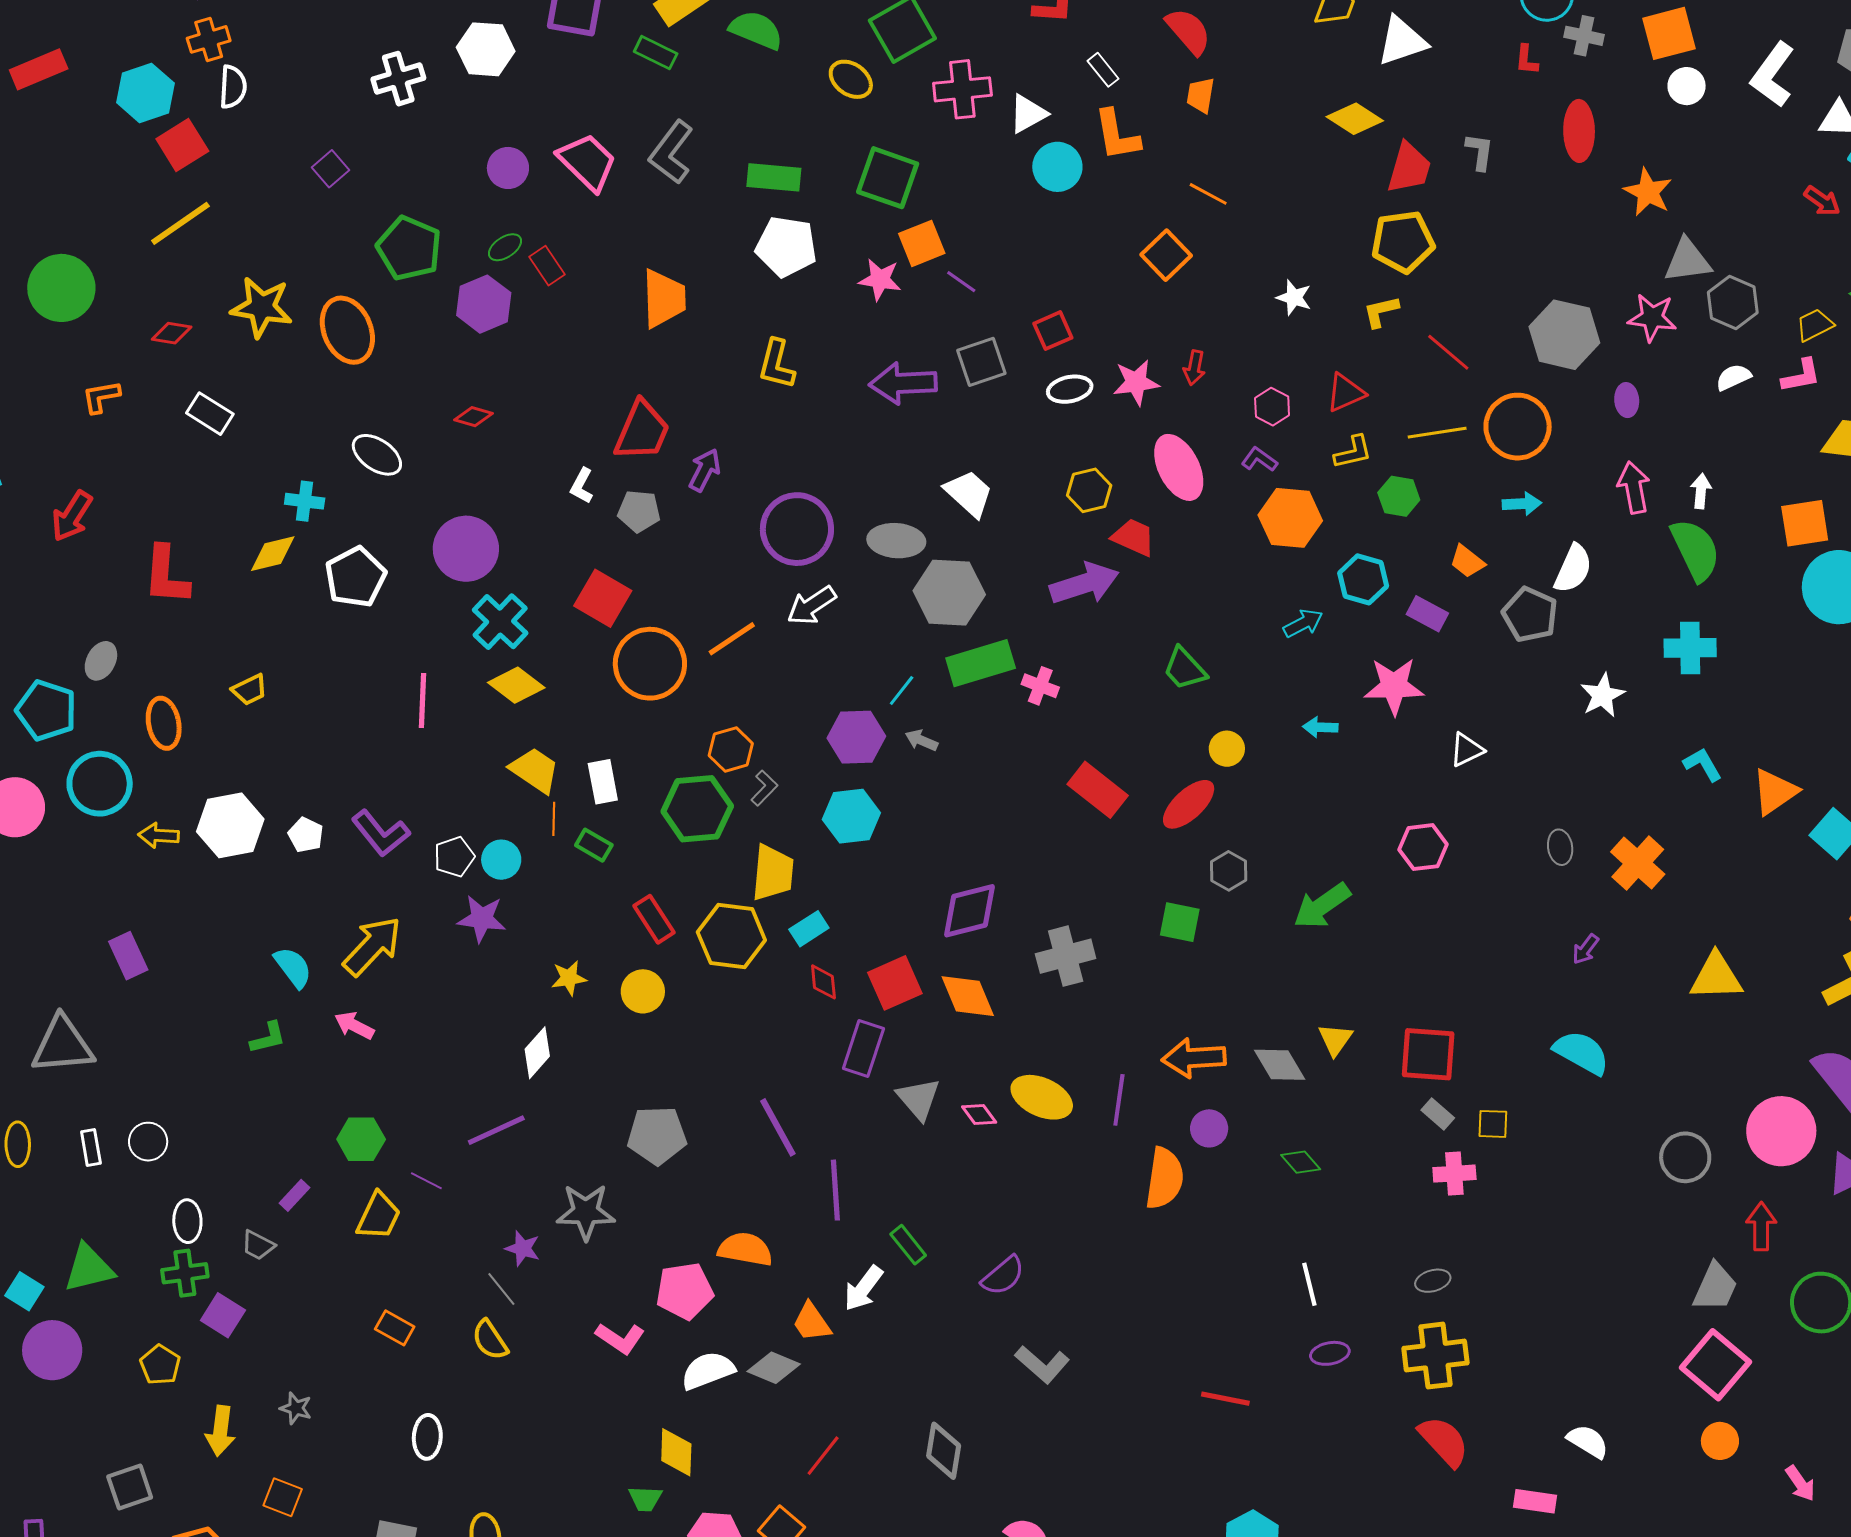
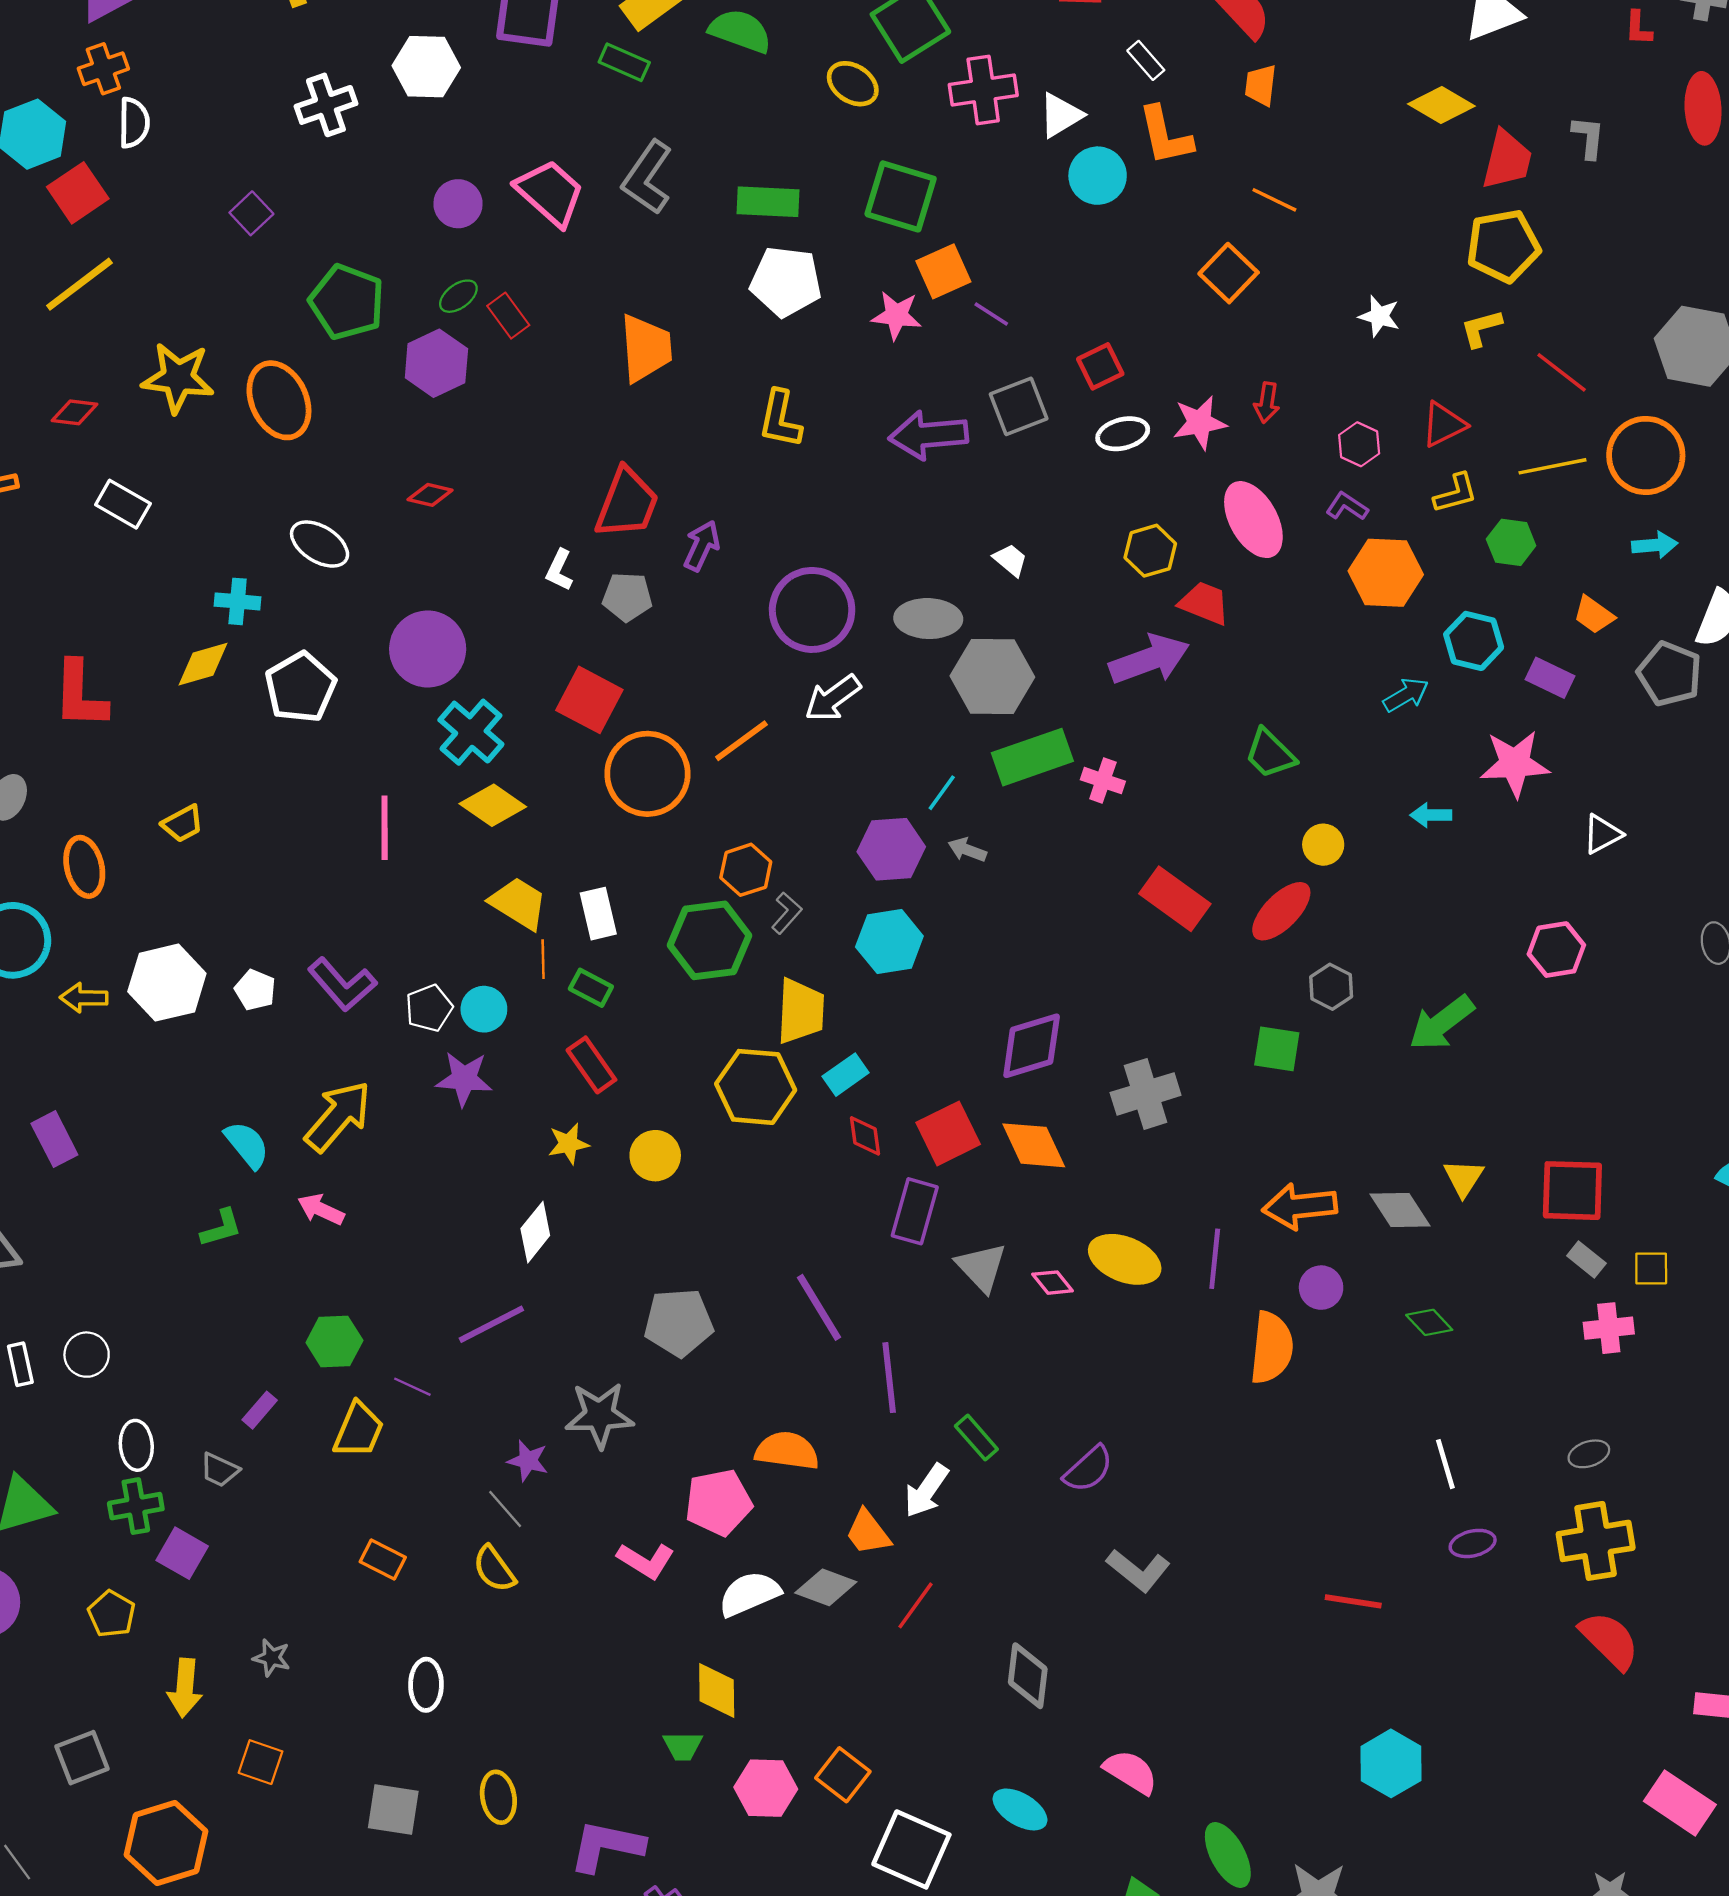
white trapezoid: (969, 493) -> (1010, 560), size x0.6
red rectangle: (654, 919) -> (591, 1065), moved
red line: (823, 1456) -> (916, 1605), moved

